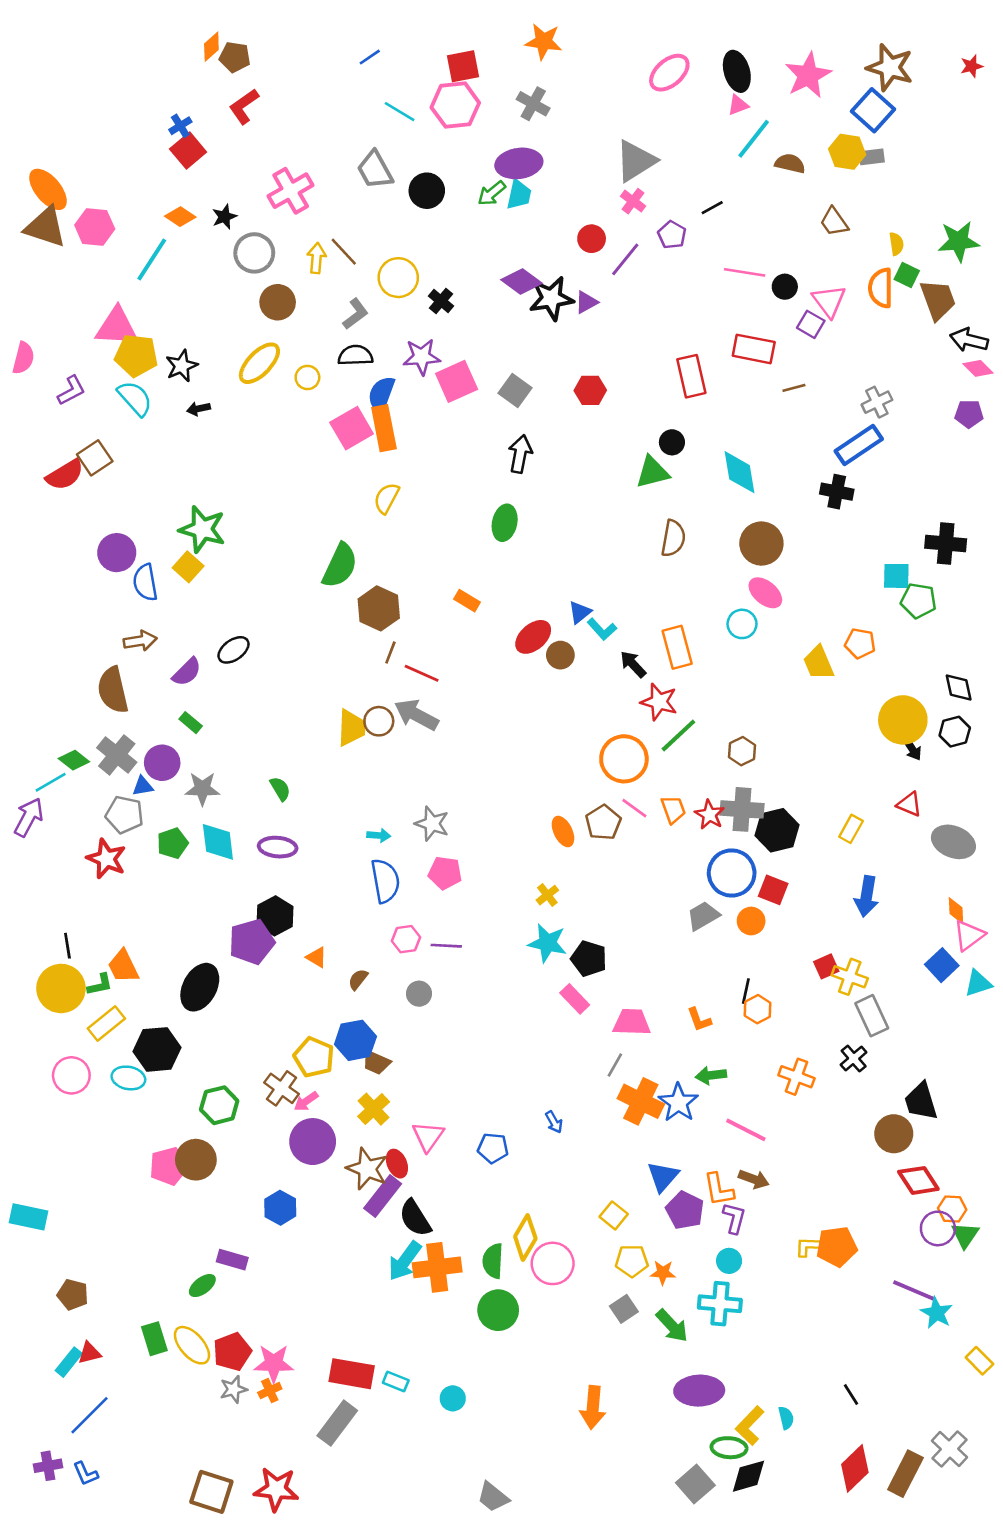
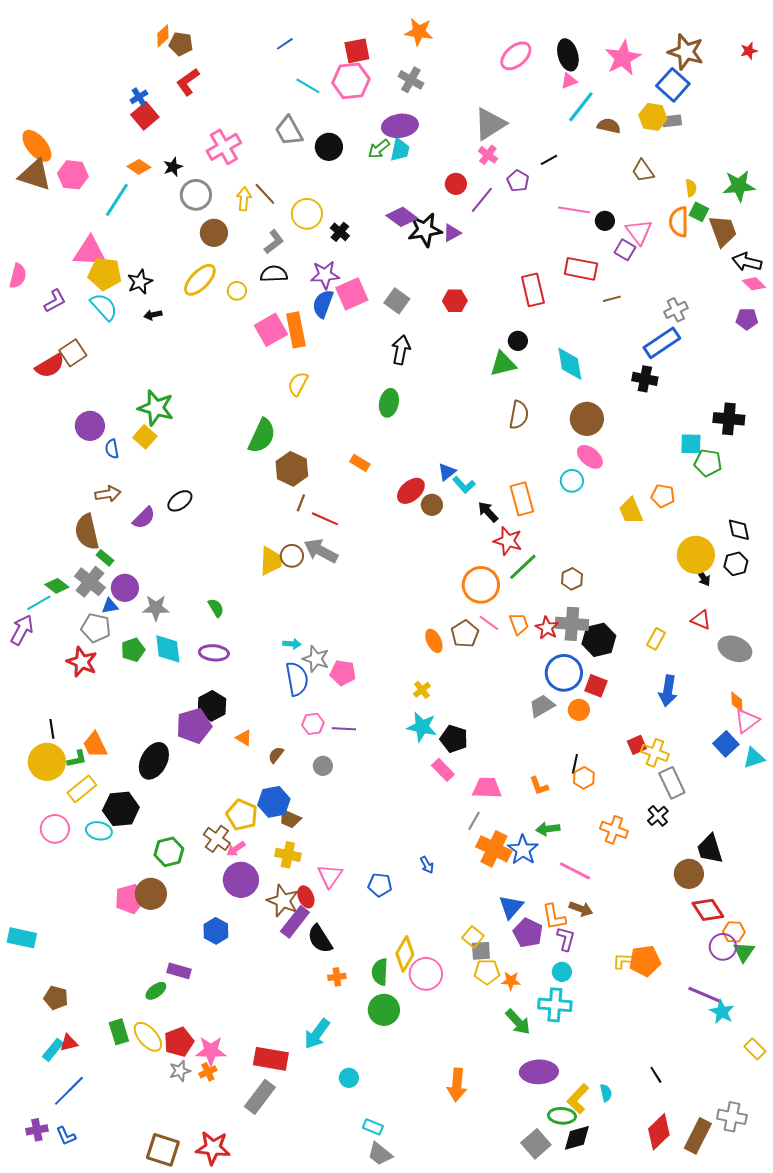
blue semicircle: (381, 394) -> (323, 304), moved
blue semicircle: (145, 582) -> (112, 449), size x0.7
green rectangle: (191, 723) -> (105, 558), moved
gray star: (432, 824) -> (316, 659), moved
yellow cross: (374, 1109) -> (288, 855), turned -35
cyan arrow: (405, 1261) -> (317, 1034), moved
orange cross: (437, 1267) -> (337, 977), size x0.5
gray square: (624, 1309) -> (481, 951), moved, turned 30
cyan rectangle: (396, 1382) -> (373, 1127), moved
gray cross: (950, 1449) -> (732, 1117), turned -32

